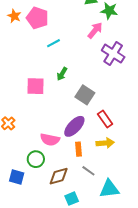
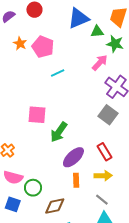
green arrow: (62, 74) -> (59, 132), moved, size x1.5
gray square: (85, 95) -> (108, 115), moved
pink semicircle: (50, 139) -> (13, 177), moved
gray line: (88, 171) -> (102, 200), moved

